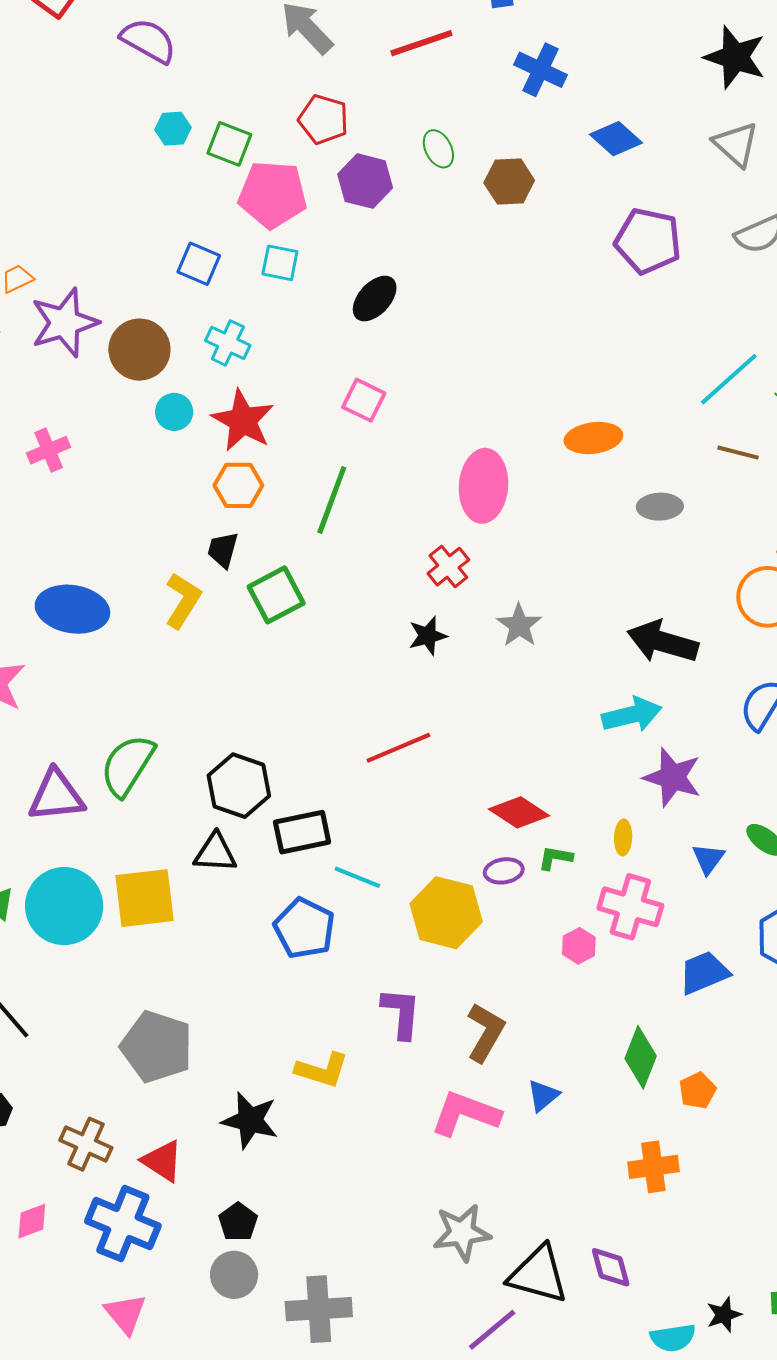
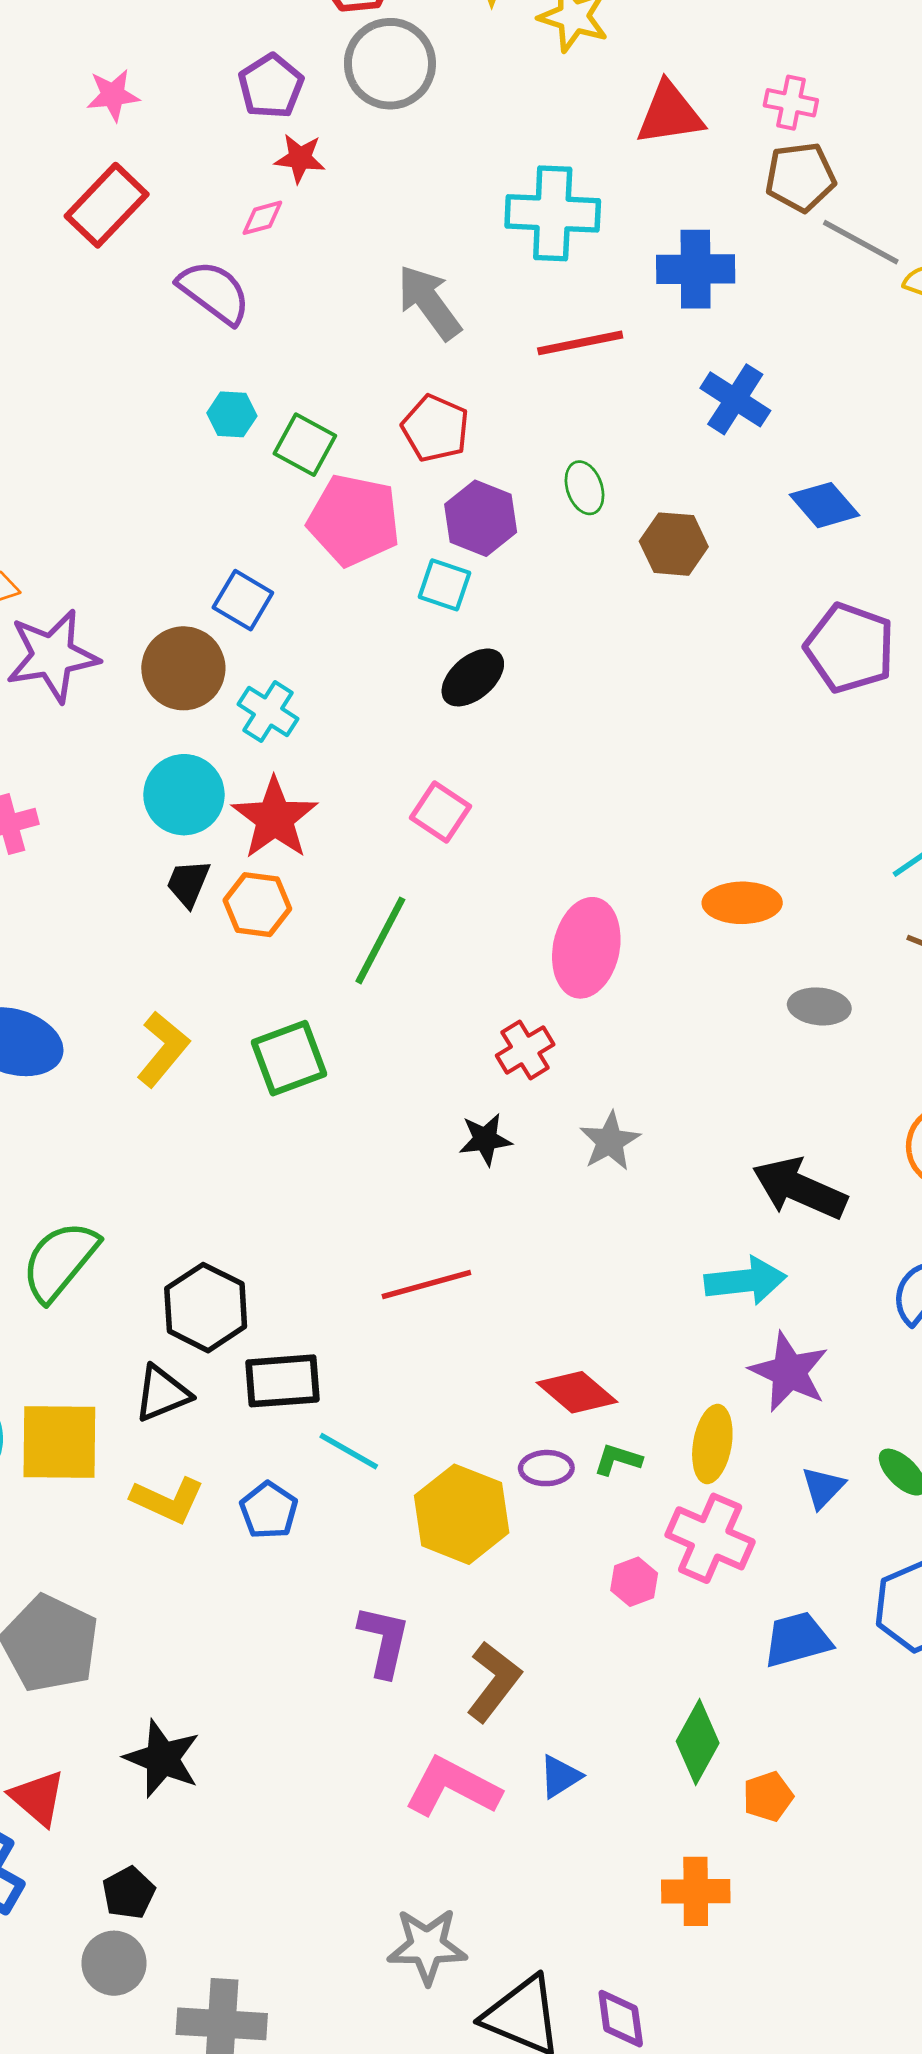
cyan square: (280, 263) -> (445, 585), moved
brown circle: (139, 350) -> (183, 668), moved
cyan circle: (174, 412) -> (184, 795), size x1.6
black trapezoid: (223, 550) -> (188, 883), moved
yellow ellipse: (623, 837) -> (712, 1444), size x1.6
black triangle: (215, 853) -> (162, 1394), turned -33
blue pentagon: (304, 928) -> (269, 1510), size x0.7
yellow L-shape: (322, 1070) -> (168, 1500), moved

